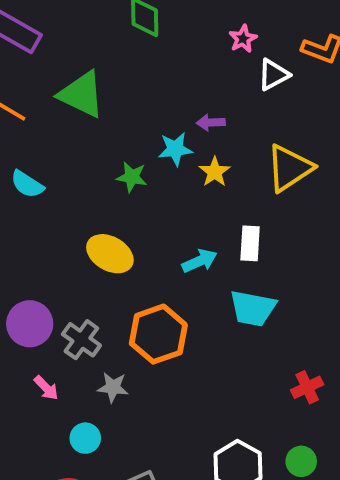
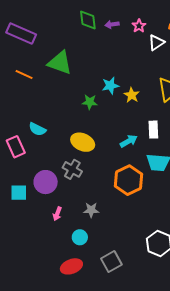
purple arrow: (211, 122) -> (112, 24), moved
cyan semicircle: (27, 184) -> (37, 129), moved
orange hexagon: (158, 334) -> (129, 180), moved
gray cross: (81, 340) -> (72, 169), moved
pink arrow: (46, 388) -> (57, 214), turned 72

